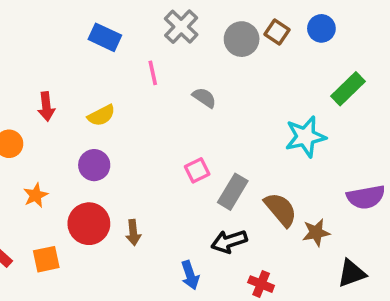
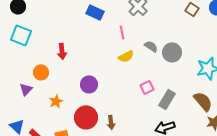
gray circle: (242, 39) -> (172, 52), moved
yellow semicircle: (101, 115) -> (126, 56), moved
brown semicircle: (281, 209) -> (203, 101), moved

